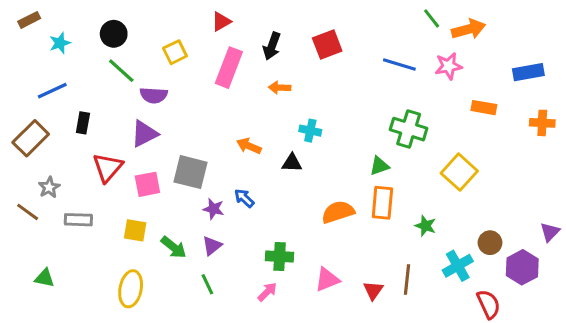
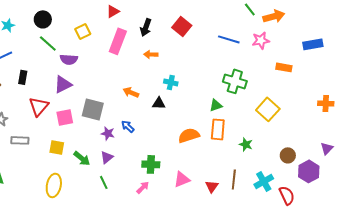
red square: (327, 45) -> (182, 26), turned -30
orange cross: (542, 123) -> (326, 103), moved
cyan cross: (458, 266) -> (264, 181), moved

